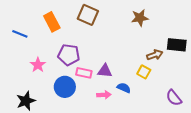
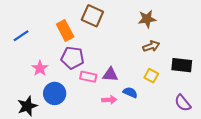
orange rectangle: (52, 22) -> (65, 30), moved
blue line: (20, 34) -> (21, 36), turned -56
black rectangle: (177, 45) -> (182, 65), moved
brown arrow: (155, 55) -> (151, 46), moved
blue circle: (65, 87) -> (55, 93), moved

